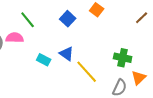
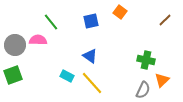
blue square: (68, 19) -> (91, 21), turned 35
cyan rectangle: (44, 60) -> (67, 76), moved
yellow line: (87, 72) -> (92, 83), moved

